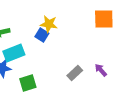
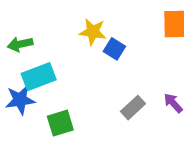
blue square: (42, 35) -> (114, 49), moved

